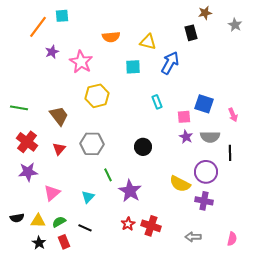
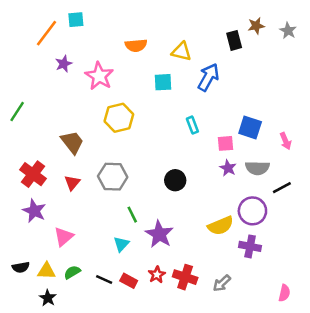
brown star: (205, 13) -> (256, 26), moved
green line: (19, 108) -> (17, 112), moved, turned -66
black line: (230, 153) -> (282, 188), turned 63
purple star: (28, 172) -> (34, 211), turned 30
yellow semicircle: (180, 184) -> (221, 226), turned -50
cyan triangle: (88, 197) -> (121, 244), moved
gray arrow: (193, 237) -> (222, 283), moved, turned -42
red rectangle: (64, 242) -> (129, 281), moved, turned -40

